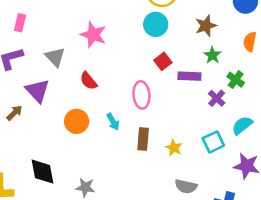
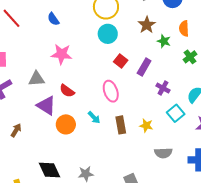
green star: (212, 55) -> (164, 41), moved
gray triangle: (55, 57) -> (36, 79), turned -36
purple rectangle: (189, 76) -> (144, 67), turned -48
green cross: (236, 80) -> (190, 57), moved, turned 32
purple triangle: (37, 91) -> (46, 106), moved
purple cross: (217, 98) -> (163, 88), moved

